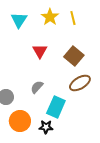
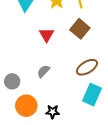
brown square: (74, 56) -> (80, 29), moved
cyan rectangle: (56, 107) -> (92, 95), moved

